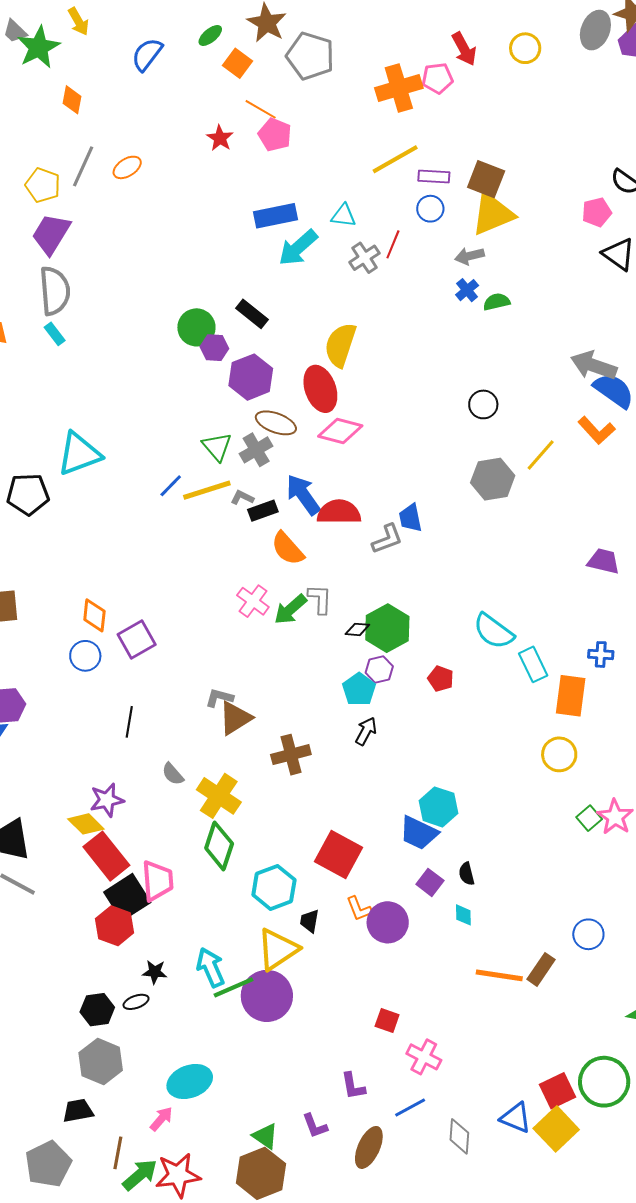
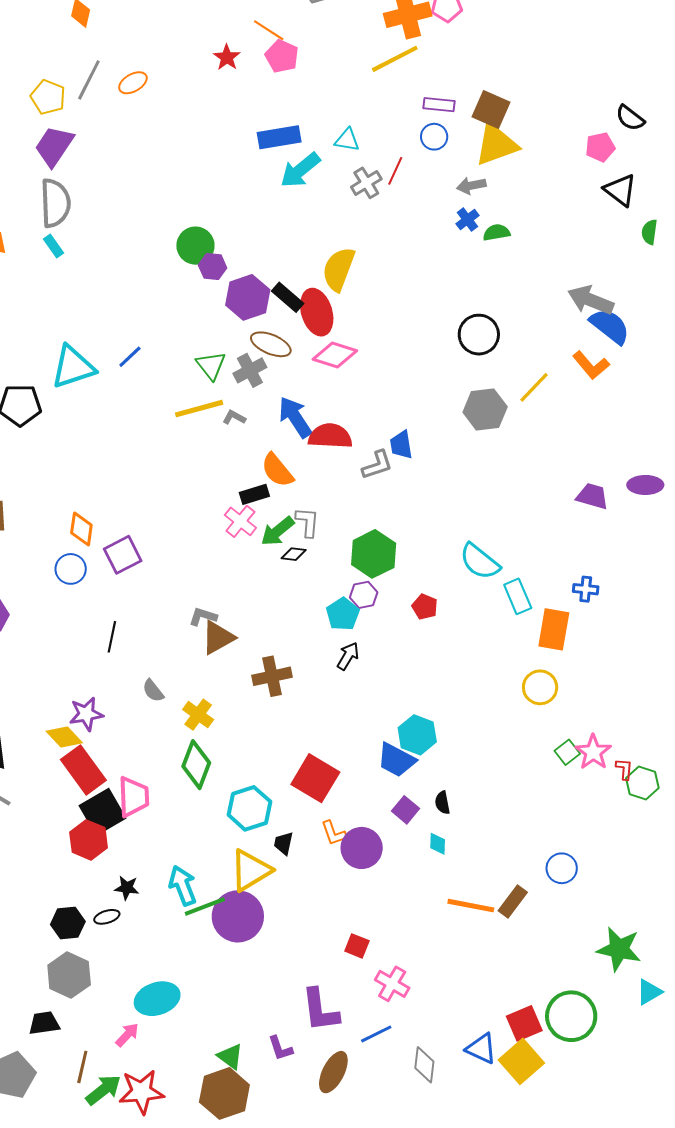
yellow line: (395, 159) -> (395, 59), moved
black rectangle: (252, 314) -> (288, 297), moved
black circle: (483, 404) -> (479, 335), size x1.4
blue line: (171, 486) -> (130, 357), moved
black rectangle: (263, 511) -> (254, 494), moved
black diamond: (357, 629) -> (294, 554), moved
yellow cross: (219, 796) -> (198, 715), size x0.7
purple L-shape: (353, 1086) -> (320, 1010), size x1.6

